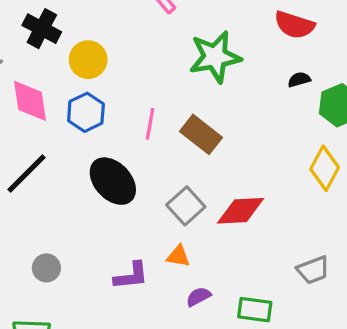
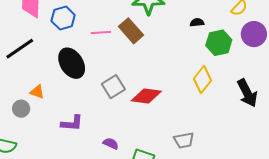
pink line: (150, 124) -> (101, 32), turned 66
brown rectangle: (201, 134) -> (131, 31), moved
orange triangle: (178, 256) -> (37, 92), moved
purple semicircle: (199, 297) -> (111, 144), turned 42

